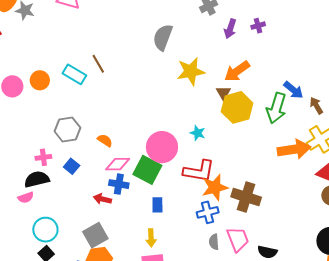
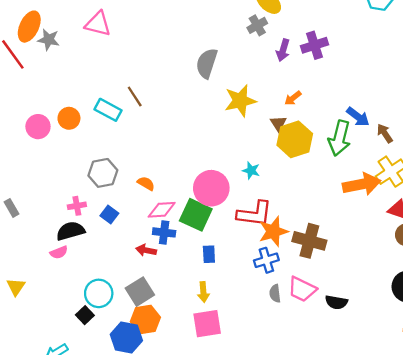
purple cross: (258, 26) -> (315, 45), size x1.6
orange arrow: (237, 71) -> (293, 98), size x0.6
cyan circle: (45, 230) -> (99, 293), moved
pink trapezoid: (238, 239) -> (302, 289), turned 140

